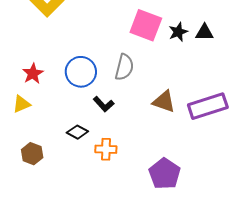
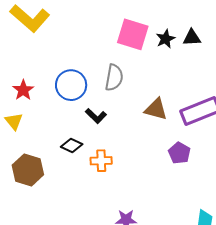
yellow triangle: (21, 104) -> (14, 121), turned -42
brown hexagon: (32, 154) -> (28, 170), size x1.4
purple pentagon: (165, 174) -> (179, 153), moved, size x0.7

